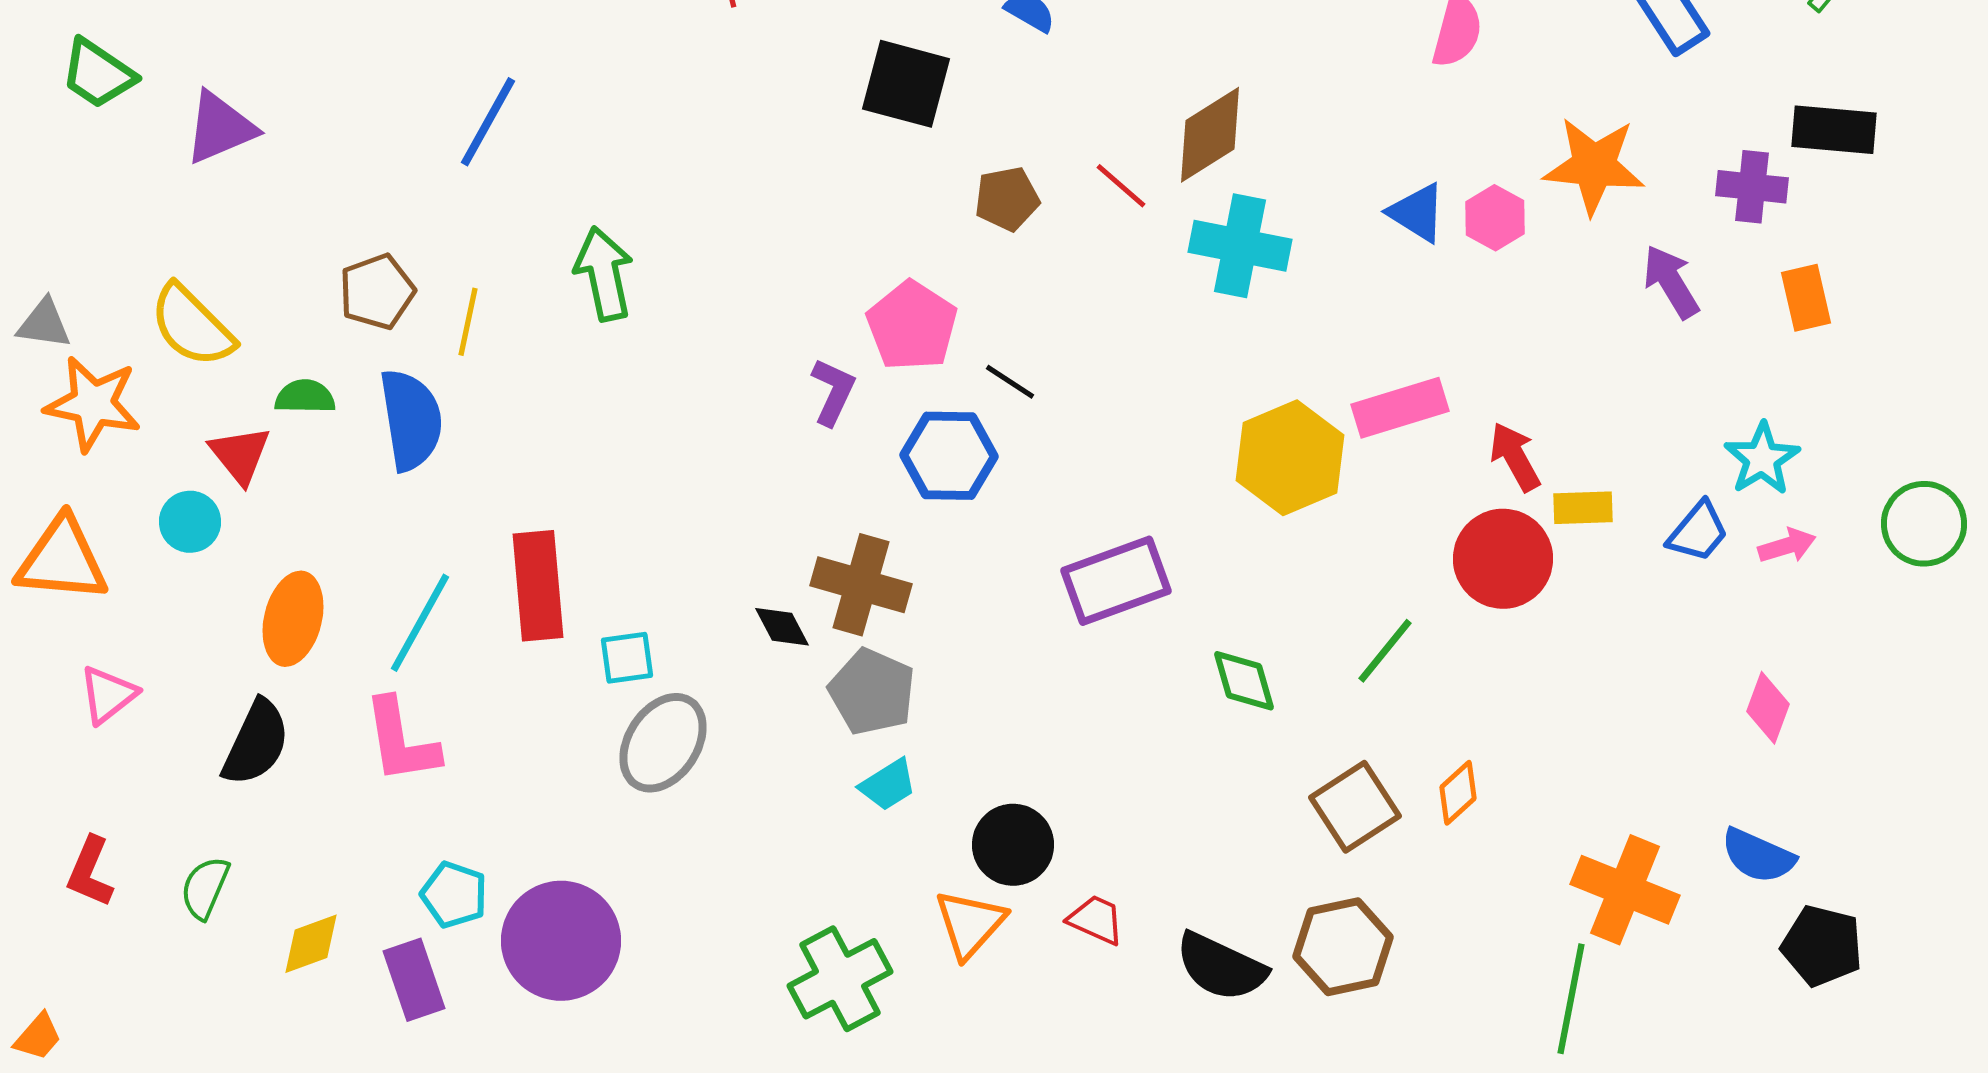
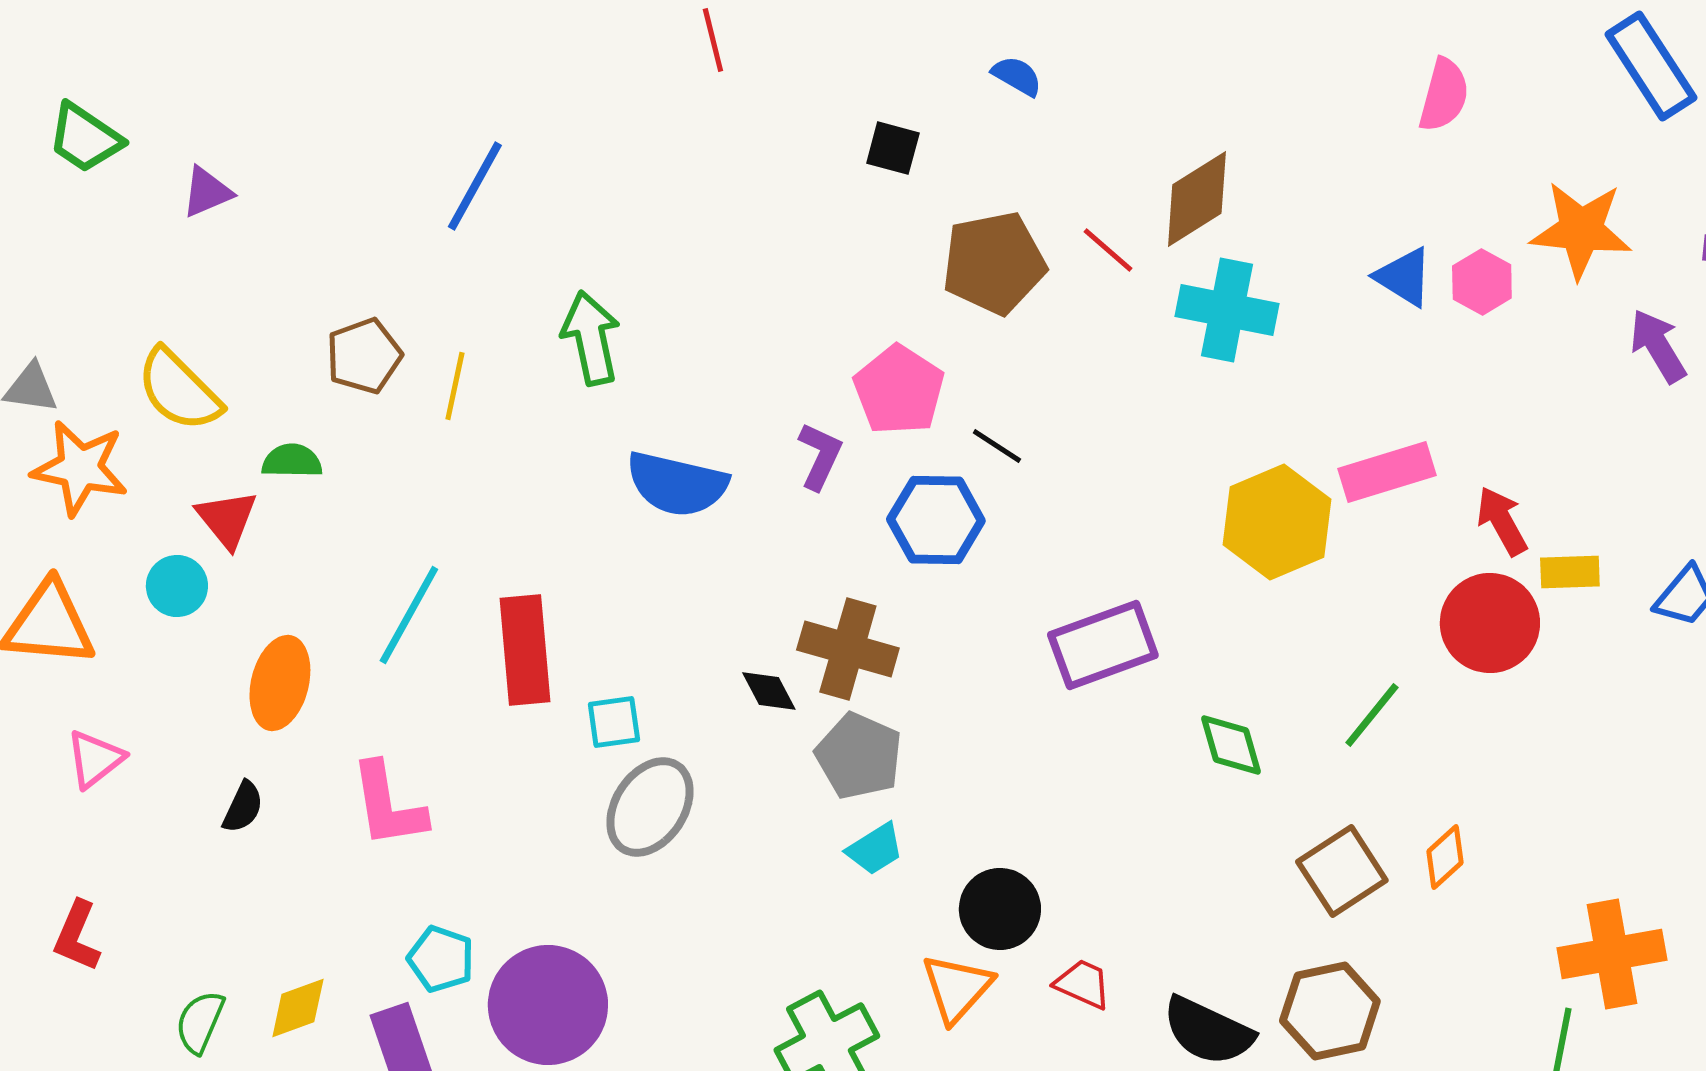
black square: (906, 84) -> (893, 148), size x0.6
purple triangle: (220, 128) -> (207, 192), size x0.7
brown pentagon: (1007, 199) -> (994, 263), size x1.6
blue semicircle: (411, 420) -> (677, 484), moved, turned 112
cyan line: (420, 623) -> (409, 615), moved
black semicircle: (256, 743) -> (243, 807), size x0.6
green semicircle: (205, 888) -> (200, 1022), moved
orange cross: (1625, 890) -> (1612, 954), turned -32

